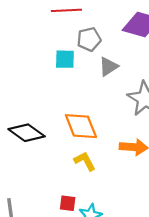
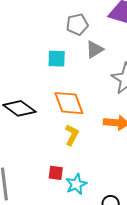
cyan square: (65, 59) -> (57, 59), moved
yellow L-shape: (85, 161) -> (72, 135), turned 55

